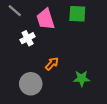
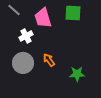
orange arrow: (52, 64) -> (49, 60), turned -80
gray circle: (31, 84) -> (23, 63), moved

